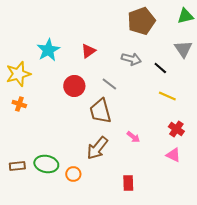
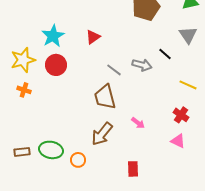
gray arrow: (131, 59) -> (142, 65), moved
red circle: (74, 86) -> (56, 65), moved
yellow line: (167, 96) -> (188, 85), moved

